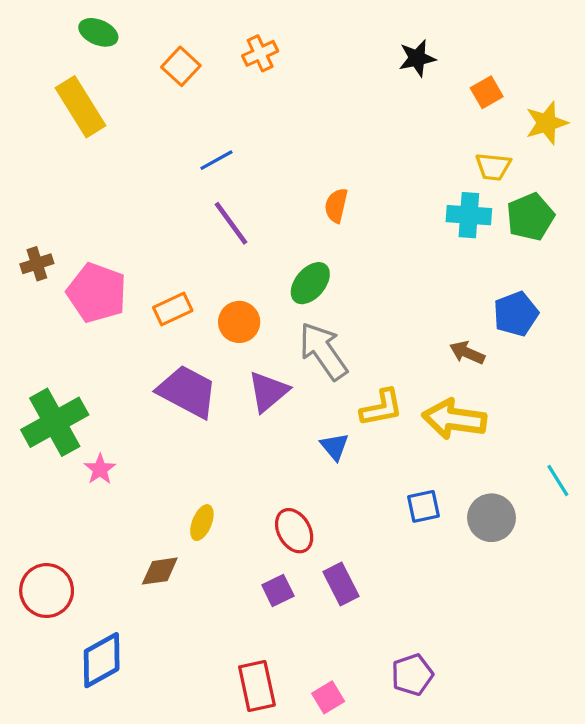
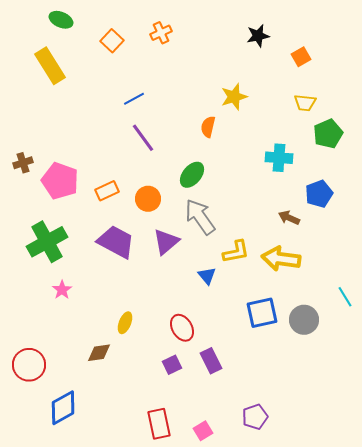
yellow star: (547, 123) -> (234, 97), moved
cyan cross: (469, 215) -> (279, 158), moved
green cross: (55, 422) -> (47, 242), moved
blue square: (424, 506) -> (262, 313), size x1.5

